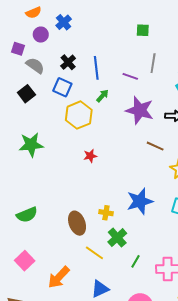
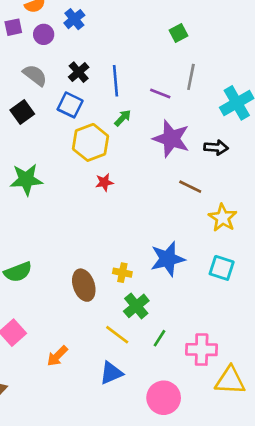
green square: (143, 30) -> (179, 33), turned -32
purple square: (18, 49) -> (13, 27), moved, turned -32
red star: (90, 156) -> (104, 182), moved
yellow line: (94, 253) -> (117, 335), moved
orange arrow: (59, 277) -> (57, 356), size x0.7

